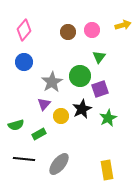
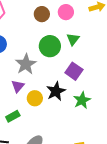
green circle: (80, 76) -> (50, 46), moved
purple square: (100, 89) -> (74, 71), turned -36

